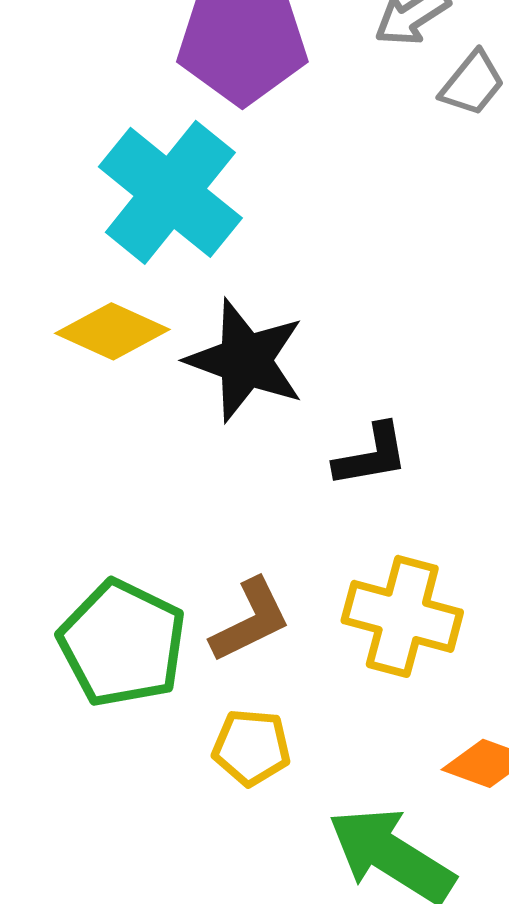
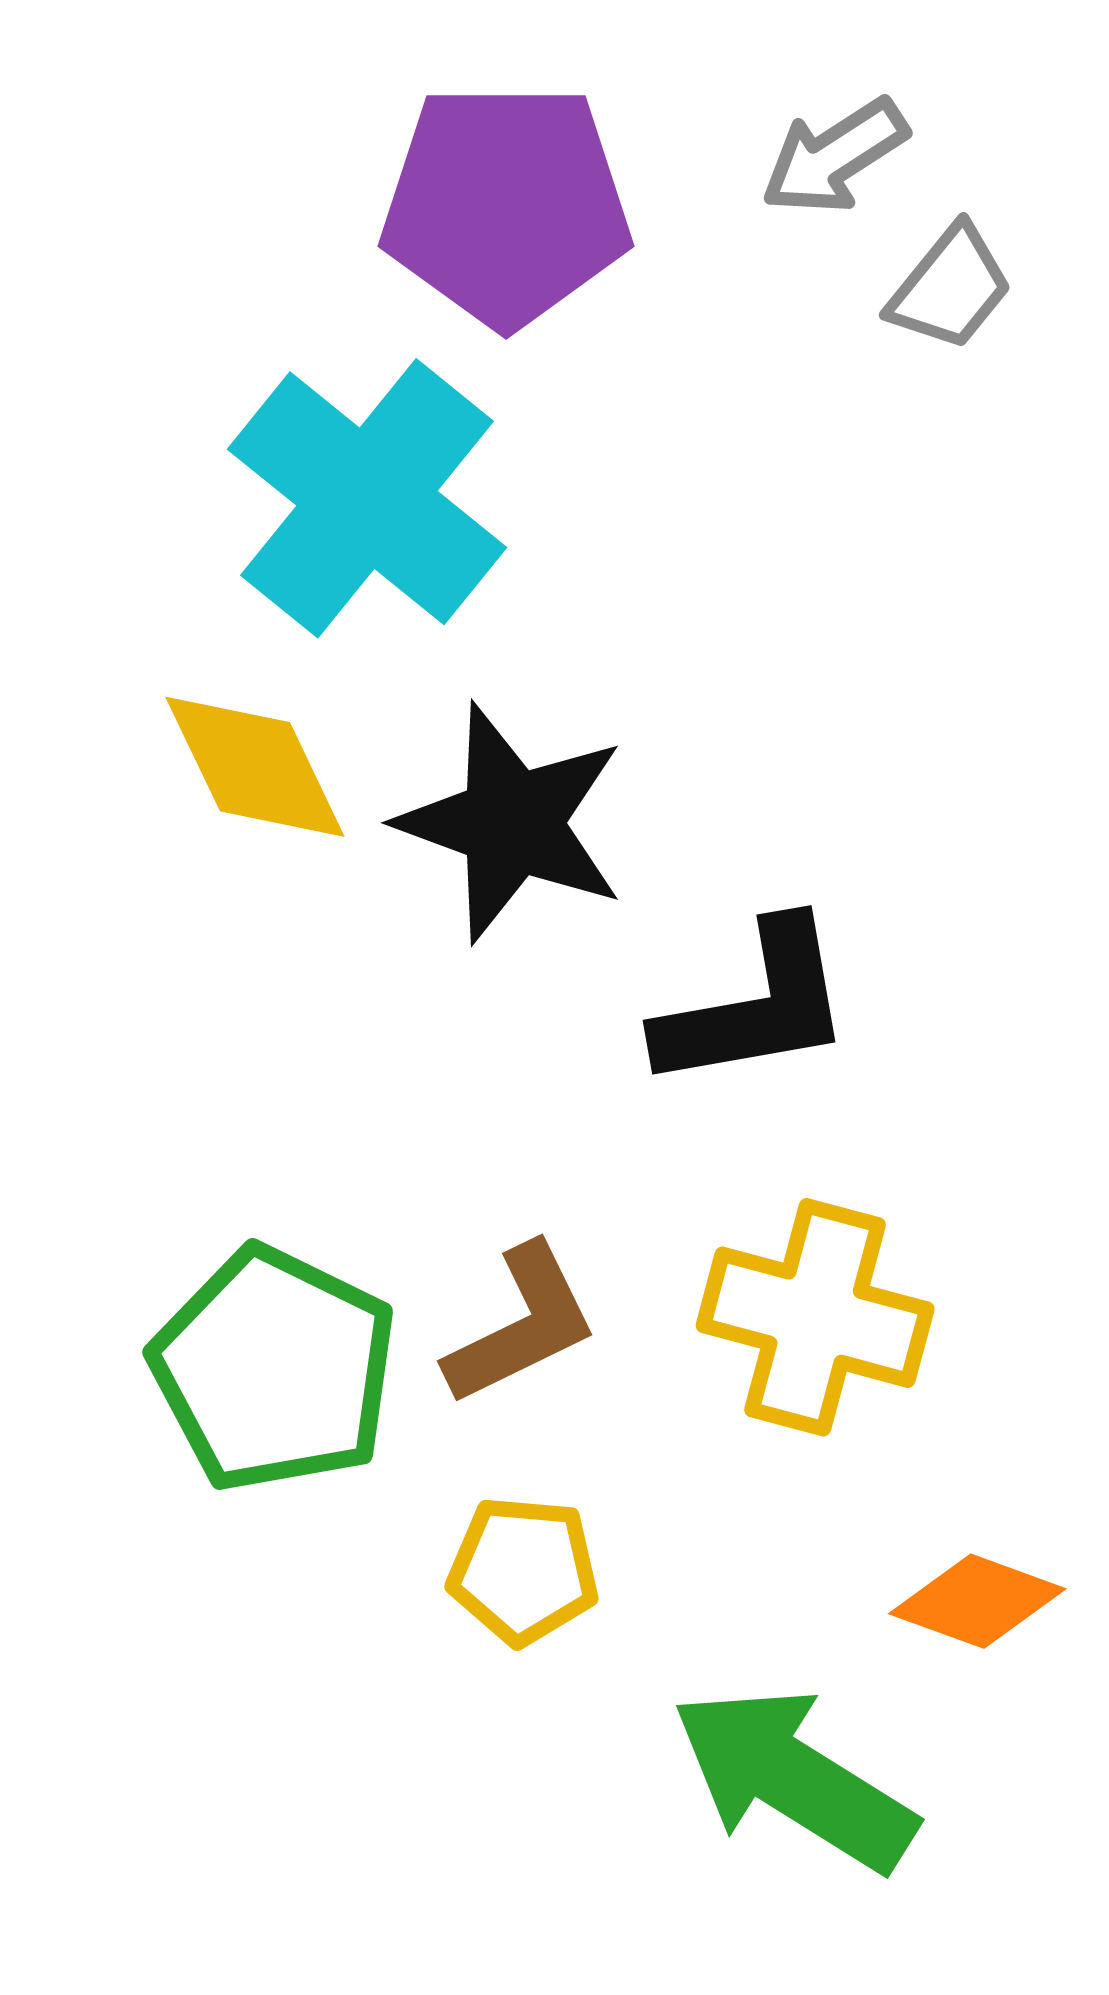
yellow diamond: (112, 331) -> (255, 767), turned 40
black L-shape: (371, 455) -> (755, 1006), size x1.4

